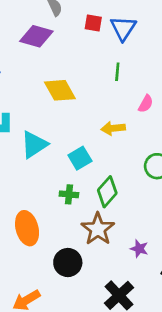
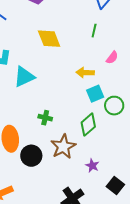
cyan square: (80, 158) -> (95, 94), moved
green diamond: (107, 192) -> (88, 125), moved
black circle: (68, 263) -> (31, 156), moved

